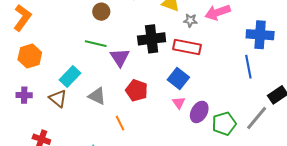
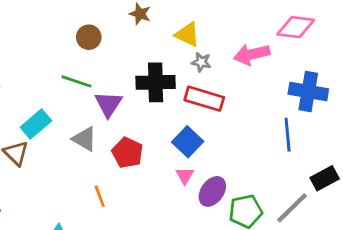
gray star: (190, 20) -> (201, 62), moved
gray triangle: (97, 96) -> (85, 139), moved

